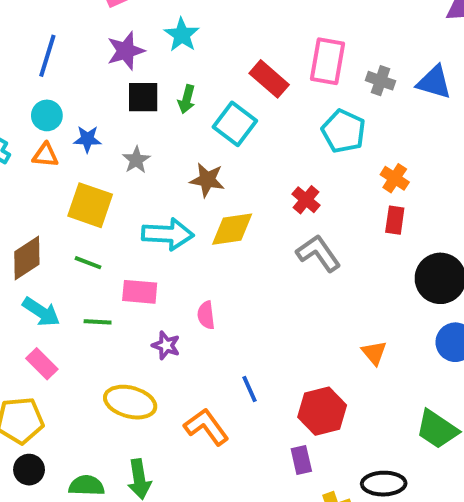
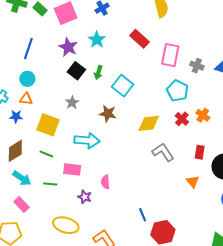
purple star: (126, 51) -> (68, 47), turned -30
red rectangle: (269, 79) -> (140, 39), moved
black square: (143, 97) -> (76, 71), turned 36
blue star: (87, 139) -> (16, 116), moved
red cross: (306, 200) -> (182, 119), moved
red rectangle: (395, 220) -> (200, 152), moved
yellow diamond: (232, 229) -> (149, 123), moved
orange triangle: (374, 353) -> (193, 181), moved
blue line: (250, 389) -> (143, 215), moved

